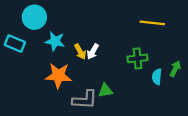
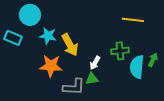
yellow arrow: (80, 52) -> (70, 45), size x1.6
white arrow: (93, 52) -> (95, 63), moved
cyan semicircle: (157, 77) -> (137, 67), size x1.6

